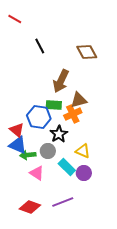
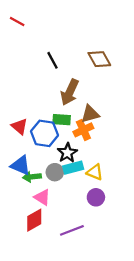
black line: (40, 46) -> (53, 60), moved
red triangle: (17, 130) -> (19, 127), moved
cyan rectangle: (67, 167) -> (73, 168), moved, turned -60
red diamond: (30, 207) -> (34, 220), moved, turned -50

